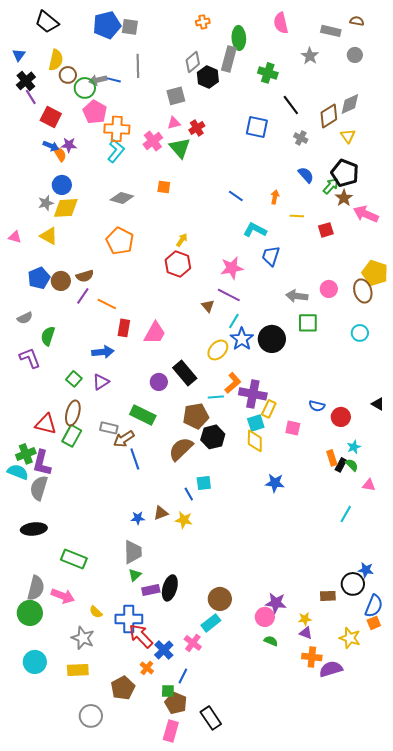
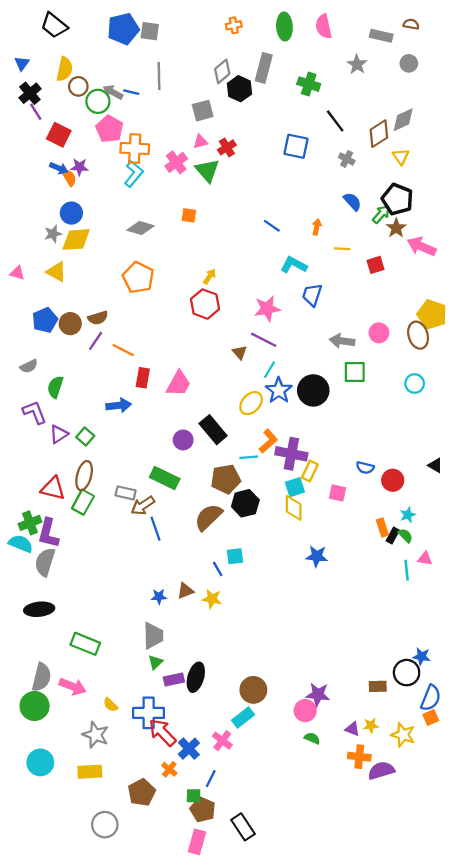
green ellipse: (239, 38) -> (284, 26), moved
gray arrow: (98, 80) -> (113, 92), turned 42
purple triangle: (101, 382) -> (59, 434), moved
cyan line: (346, 514) -> (407, 570), moved, turned -36
yellow star: (305, 619) -> (371, 726), moved

